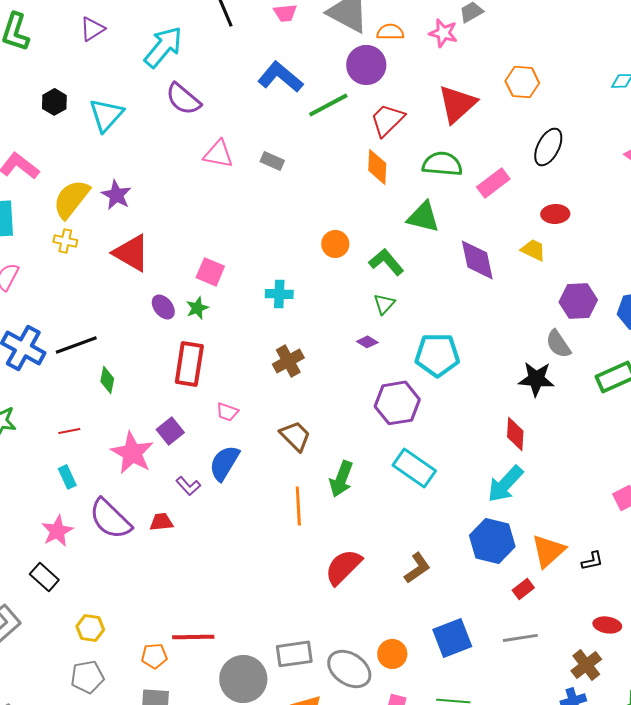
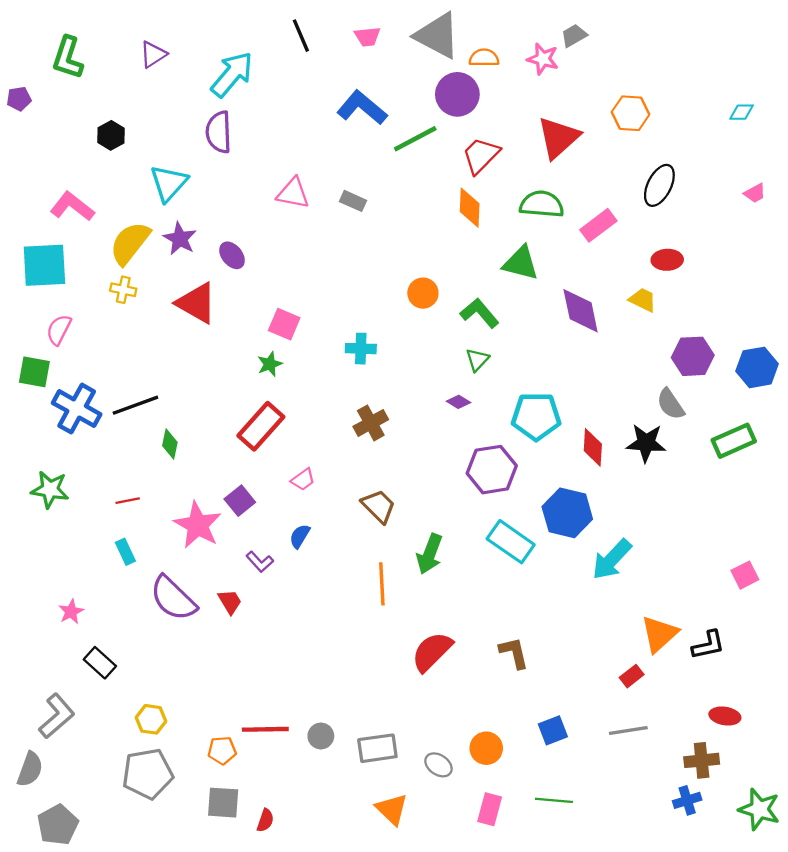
purple semicircle: (183, 99) -> (219, 132), moved, turned 48
cyan triangle: (106, 115) -> (169, 183), moved
purple ellipse: (163, 307) -> (232, 255), moved
red rectangle: (189, 364) -> (261, 426), turned 33
pink trapezoid: (227, 412) -> (303, 480), turned -55
red diamond: (515, 434) -> (593, 447), moved
blue semicircle: (224, 463) -> (300, 536), size x0.6
red trapezoid: (161, 522) -> (230, 602), turned 65
pink star: (57, 531) -> (71, 612), moved, size x0.7
blue hexagon: (492, 541) -> (567, 513), moved
black L-shape: (592, 561) -> (708, 645), size x1.4
brown L-shape: (417, 568) -> (514, 653), turned -68
blue square: (452, 638) -> (553, 730), size x0.7
brown cross: (586, 665) -> (702, 760), turned 32
gray ellipse: (349, 669) -> (438, 765), size x0.6
gray pentagon: (87, 677) -> (148, 774), size x1.4
gray circle: (243, 679) -> (321, 736), moved, size x0.5

